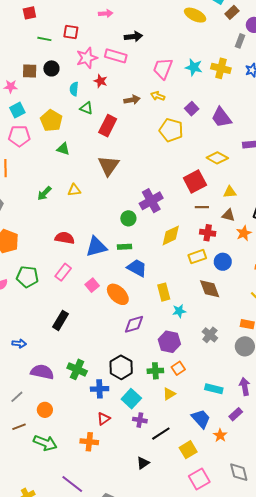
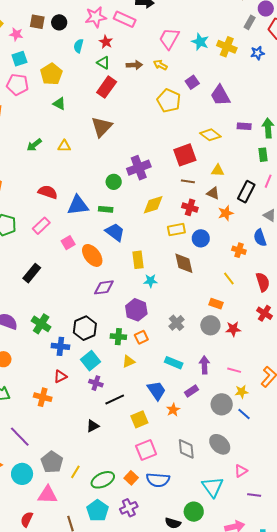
green triangle: (86, 108) -> (103, 63), moved
gray cross: (210, 335) -> (177, 323), moved

